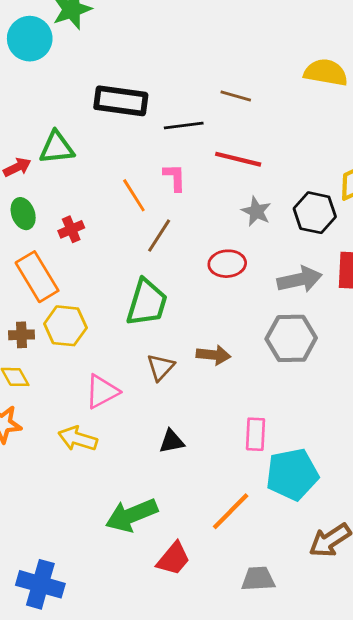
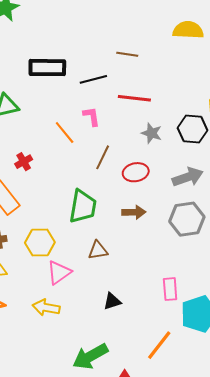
brown line: (159, 236) -> (103, 157), moved
yellow hexagon: (65, 326) -> (40, 243), moved
brown arrow: (213, 355) -> (134, 212), moved
brown triangle: (161, 367) -> (98, 250), turned 45

